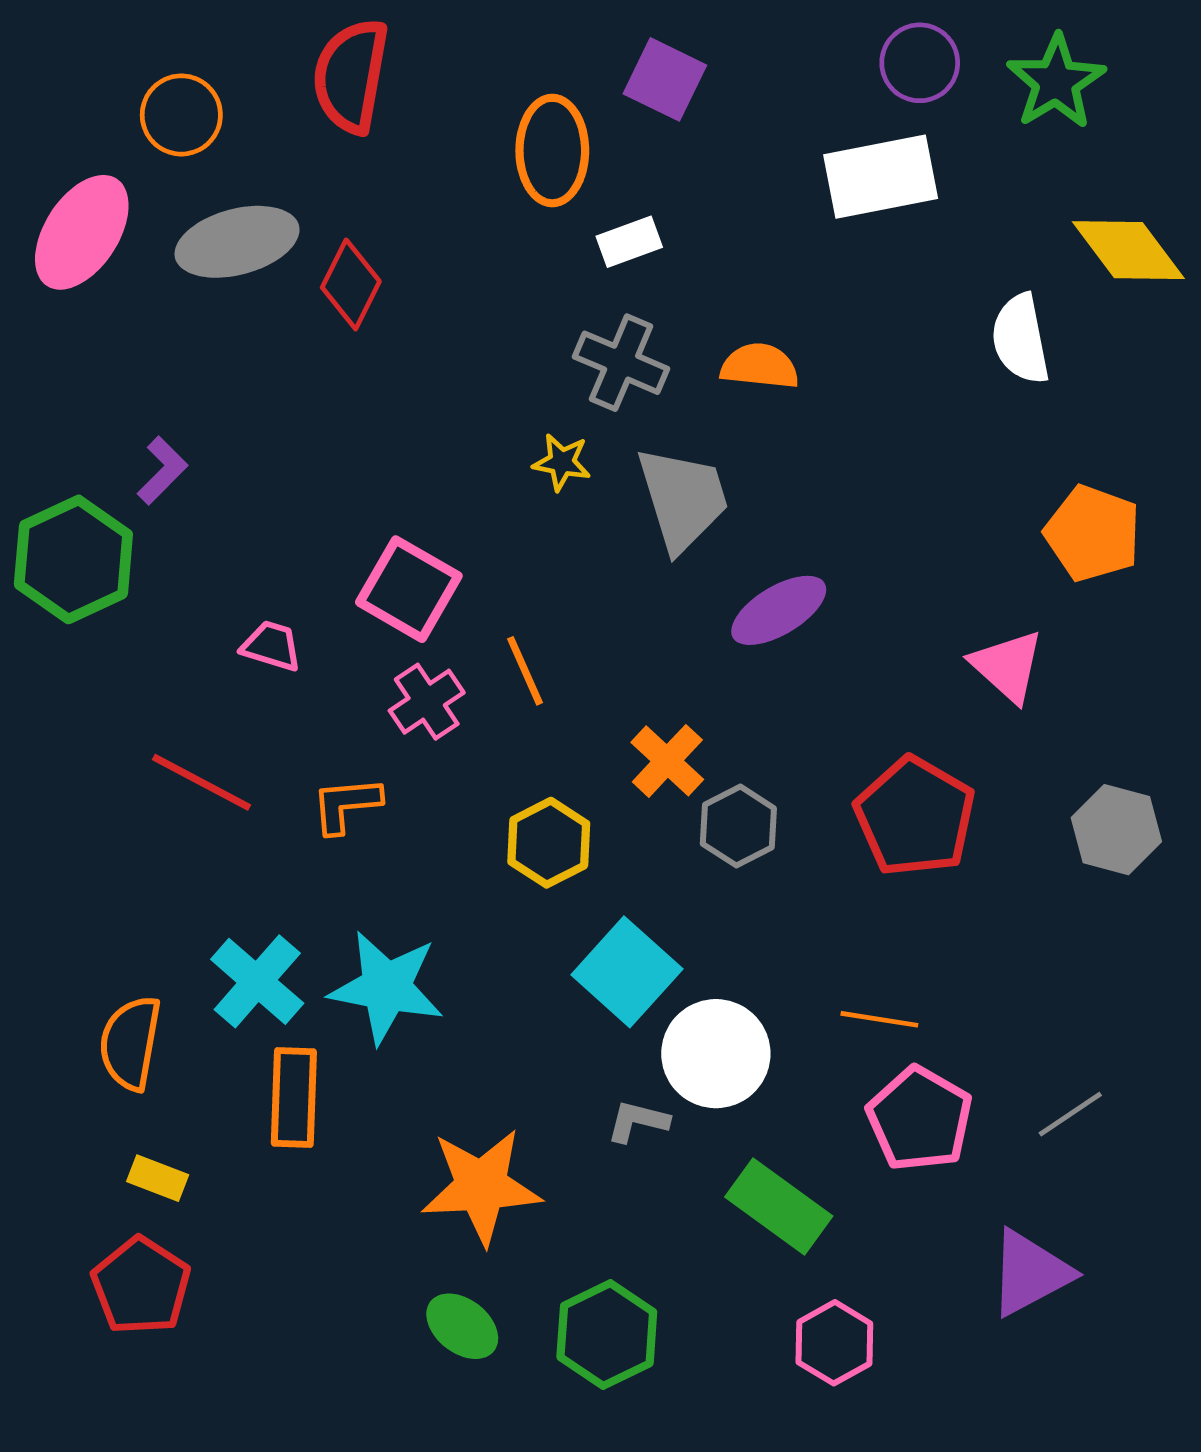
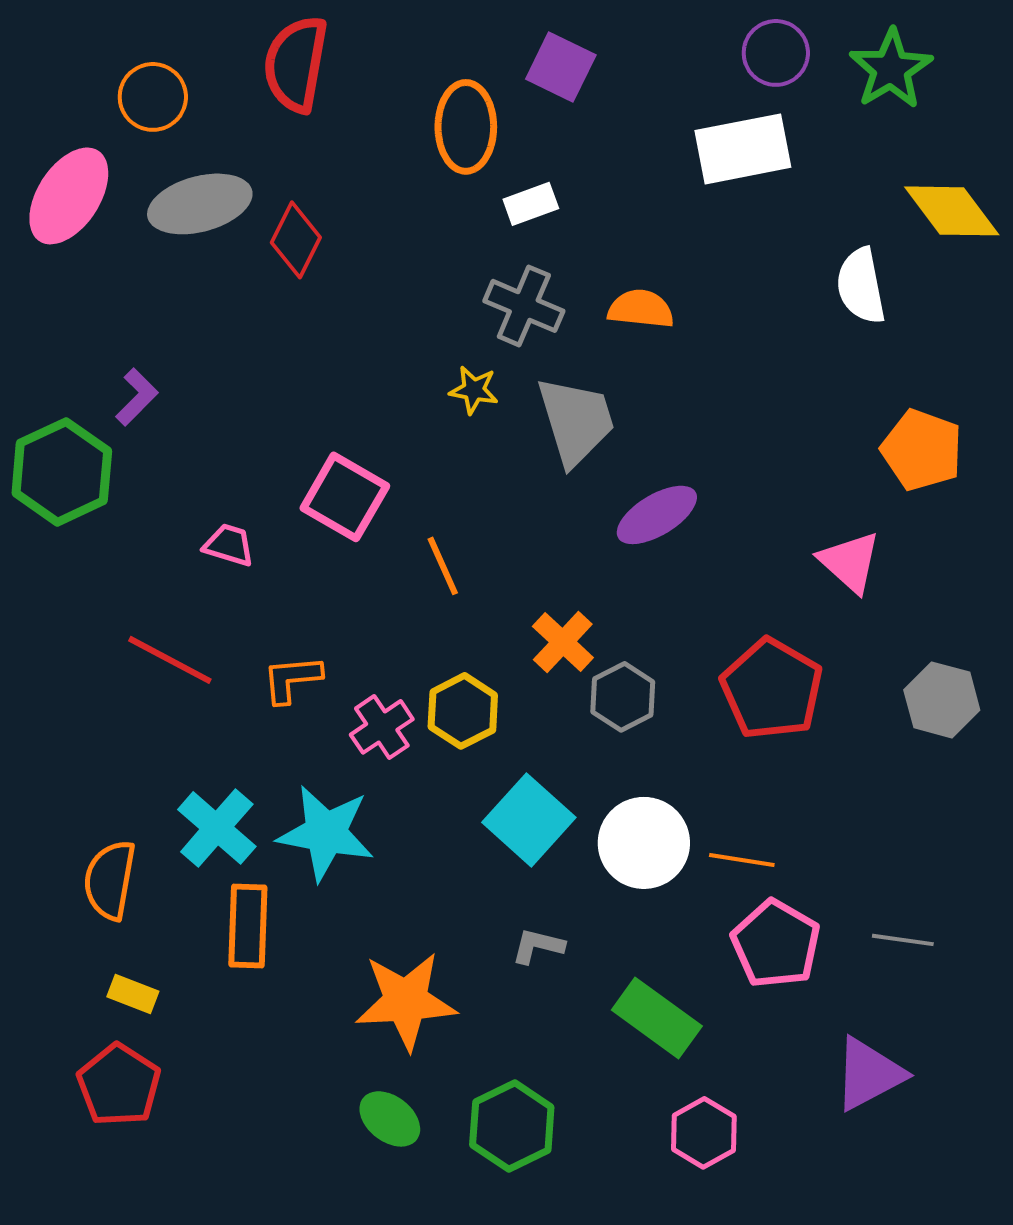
pink cross: (427, 702) -> (382, 727), moved
white circle: (716, 1054) -> (644, 843), moved
gray line: (1070, 1114) -> (903, 940), turned 42

